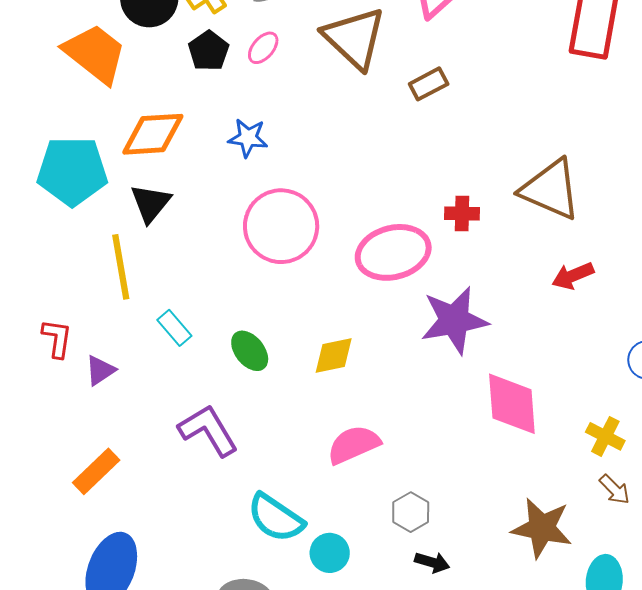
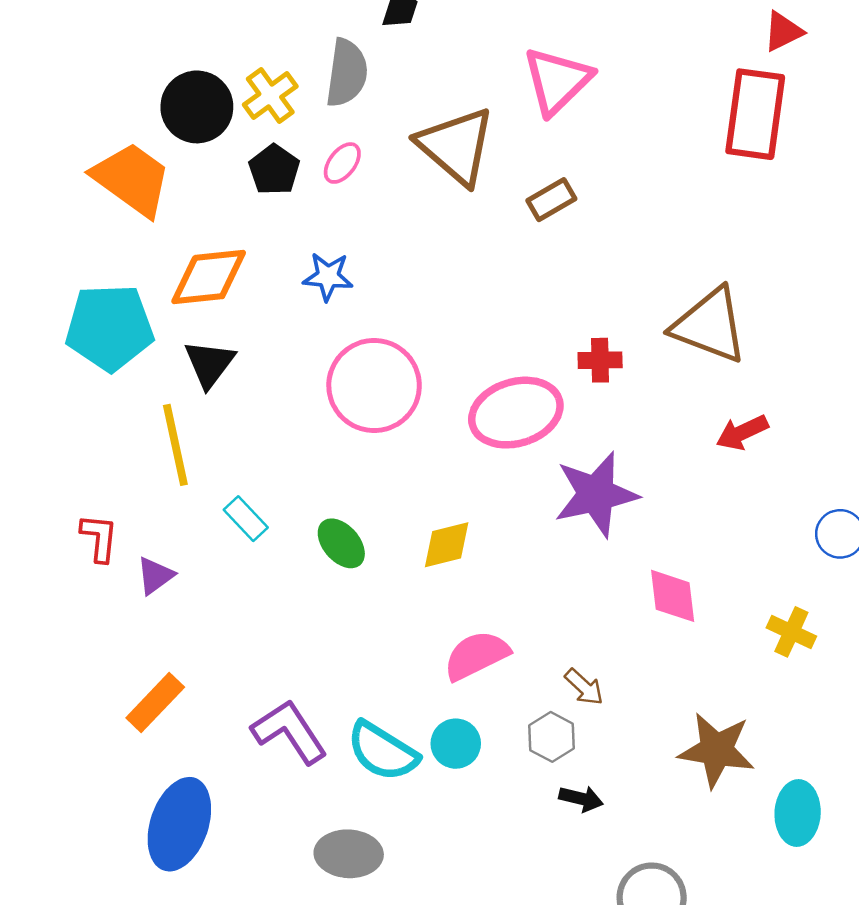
pink diamond: (512, 404) -> (673, 596), size x0.7
purple L-shape: (208, 430) -> (289, 732), moved
brown arrow: (615, 489) -> (584, 687), moved
cyan circle: (330, 553) -> (456, 744), moved

